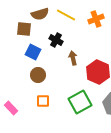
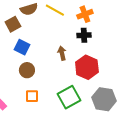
brown square: (24, 29) -> (13, 24), turned -35
black cross: (56, 40) -> (84, 35), moved, turned -32

